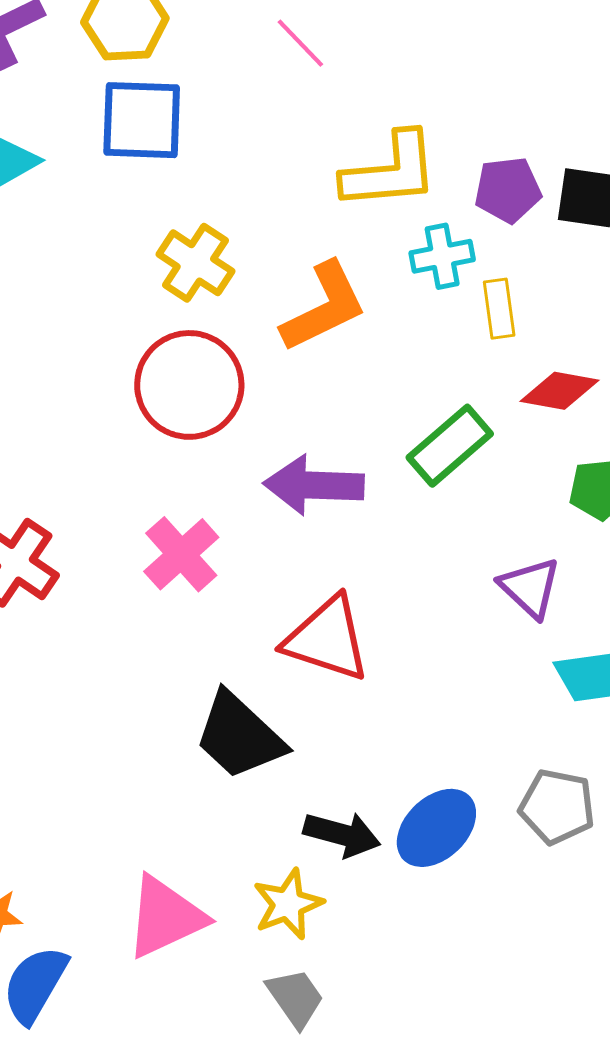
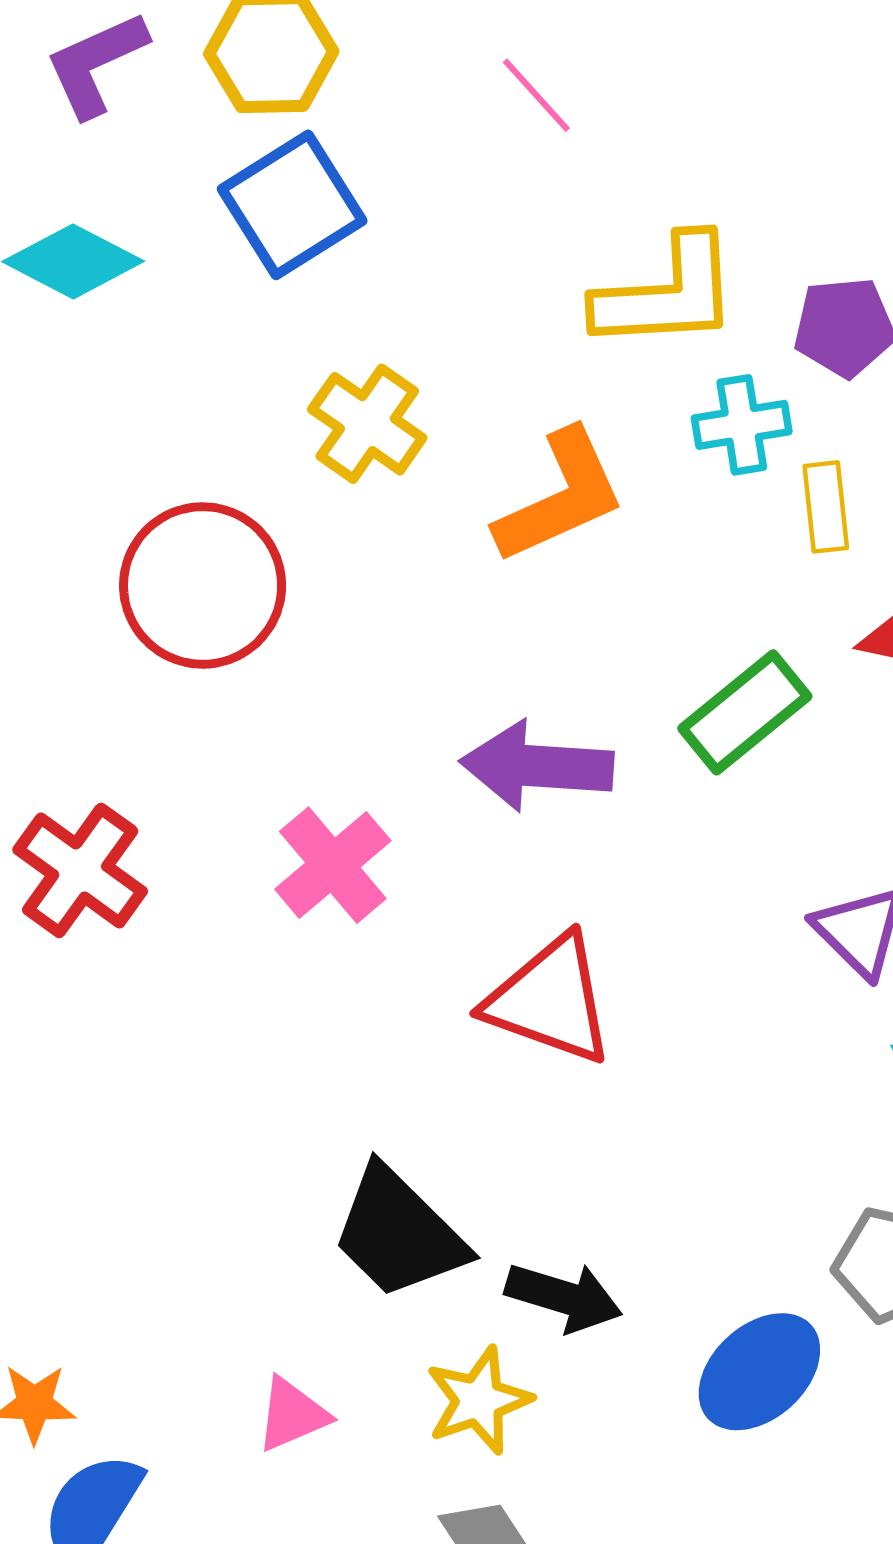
blue square: (142, 120) -> (292, 205), turned -36
red circle: (189, 385) -> (203, 585), moved
black trapezoid: (239, 736) -> (399, 1233), moved
blue ellipse: (436, 828) -> (759, 1372), moved
pink triangle: (165, 917) -> (292, 1415), size x0.6

